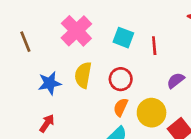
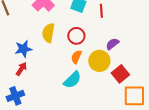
purple semicircle: (176, 80) -> (112, 44), moved
blue star: (50, 83) -> (23, 49), moved

